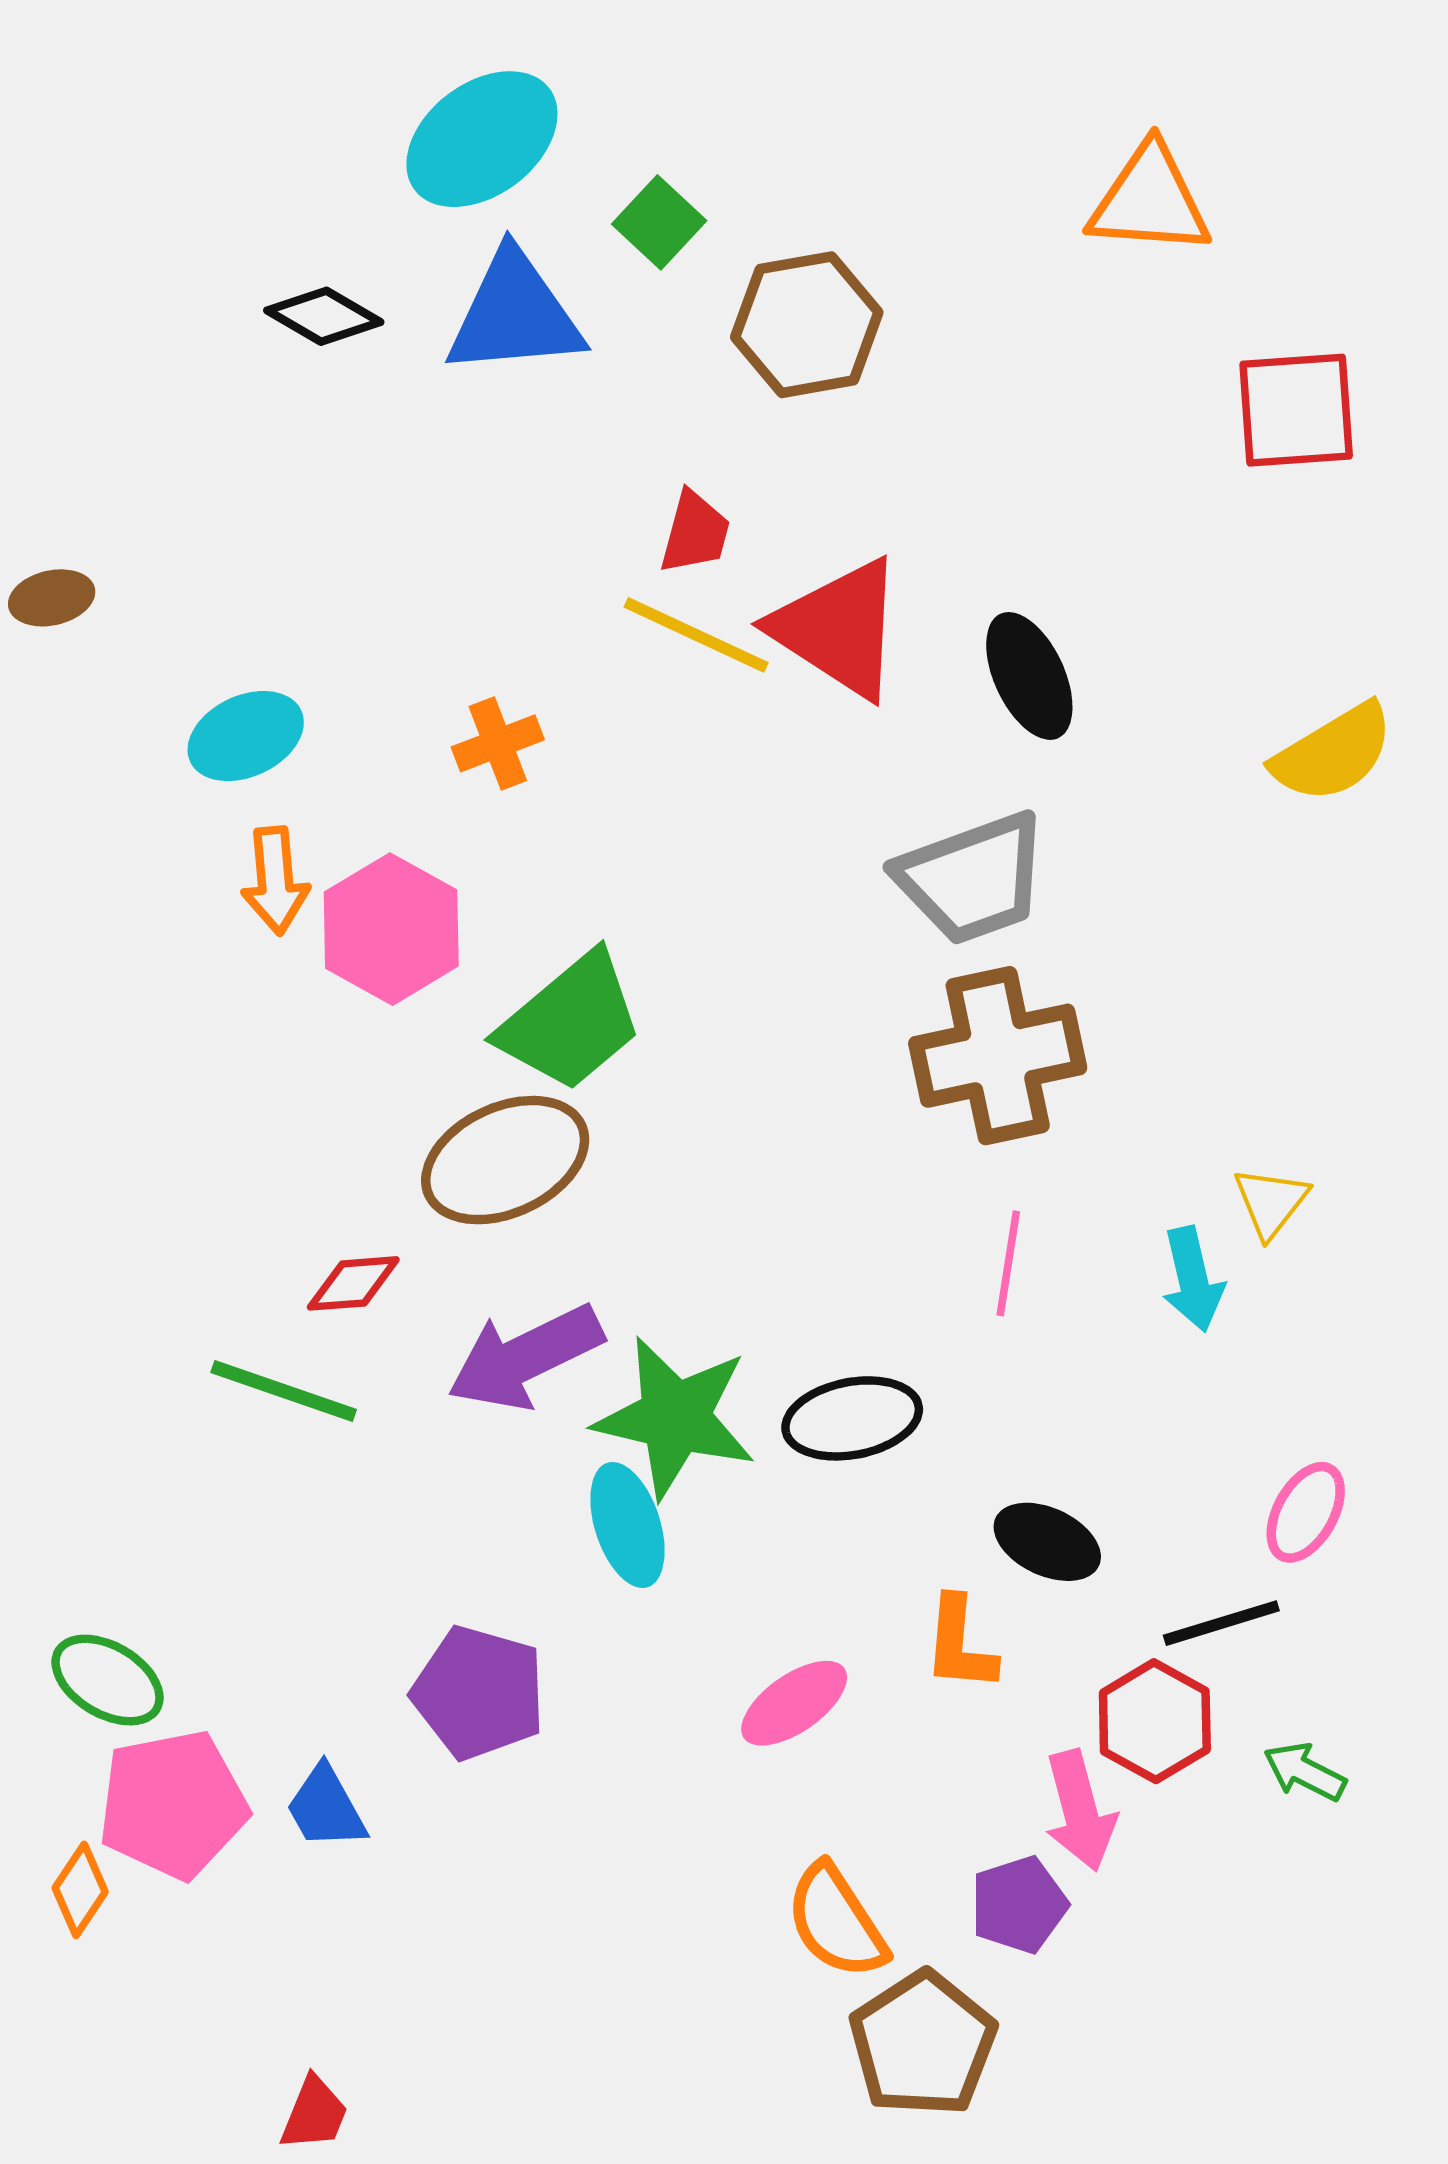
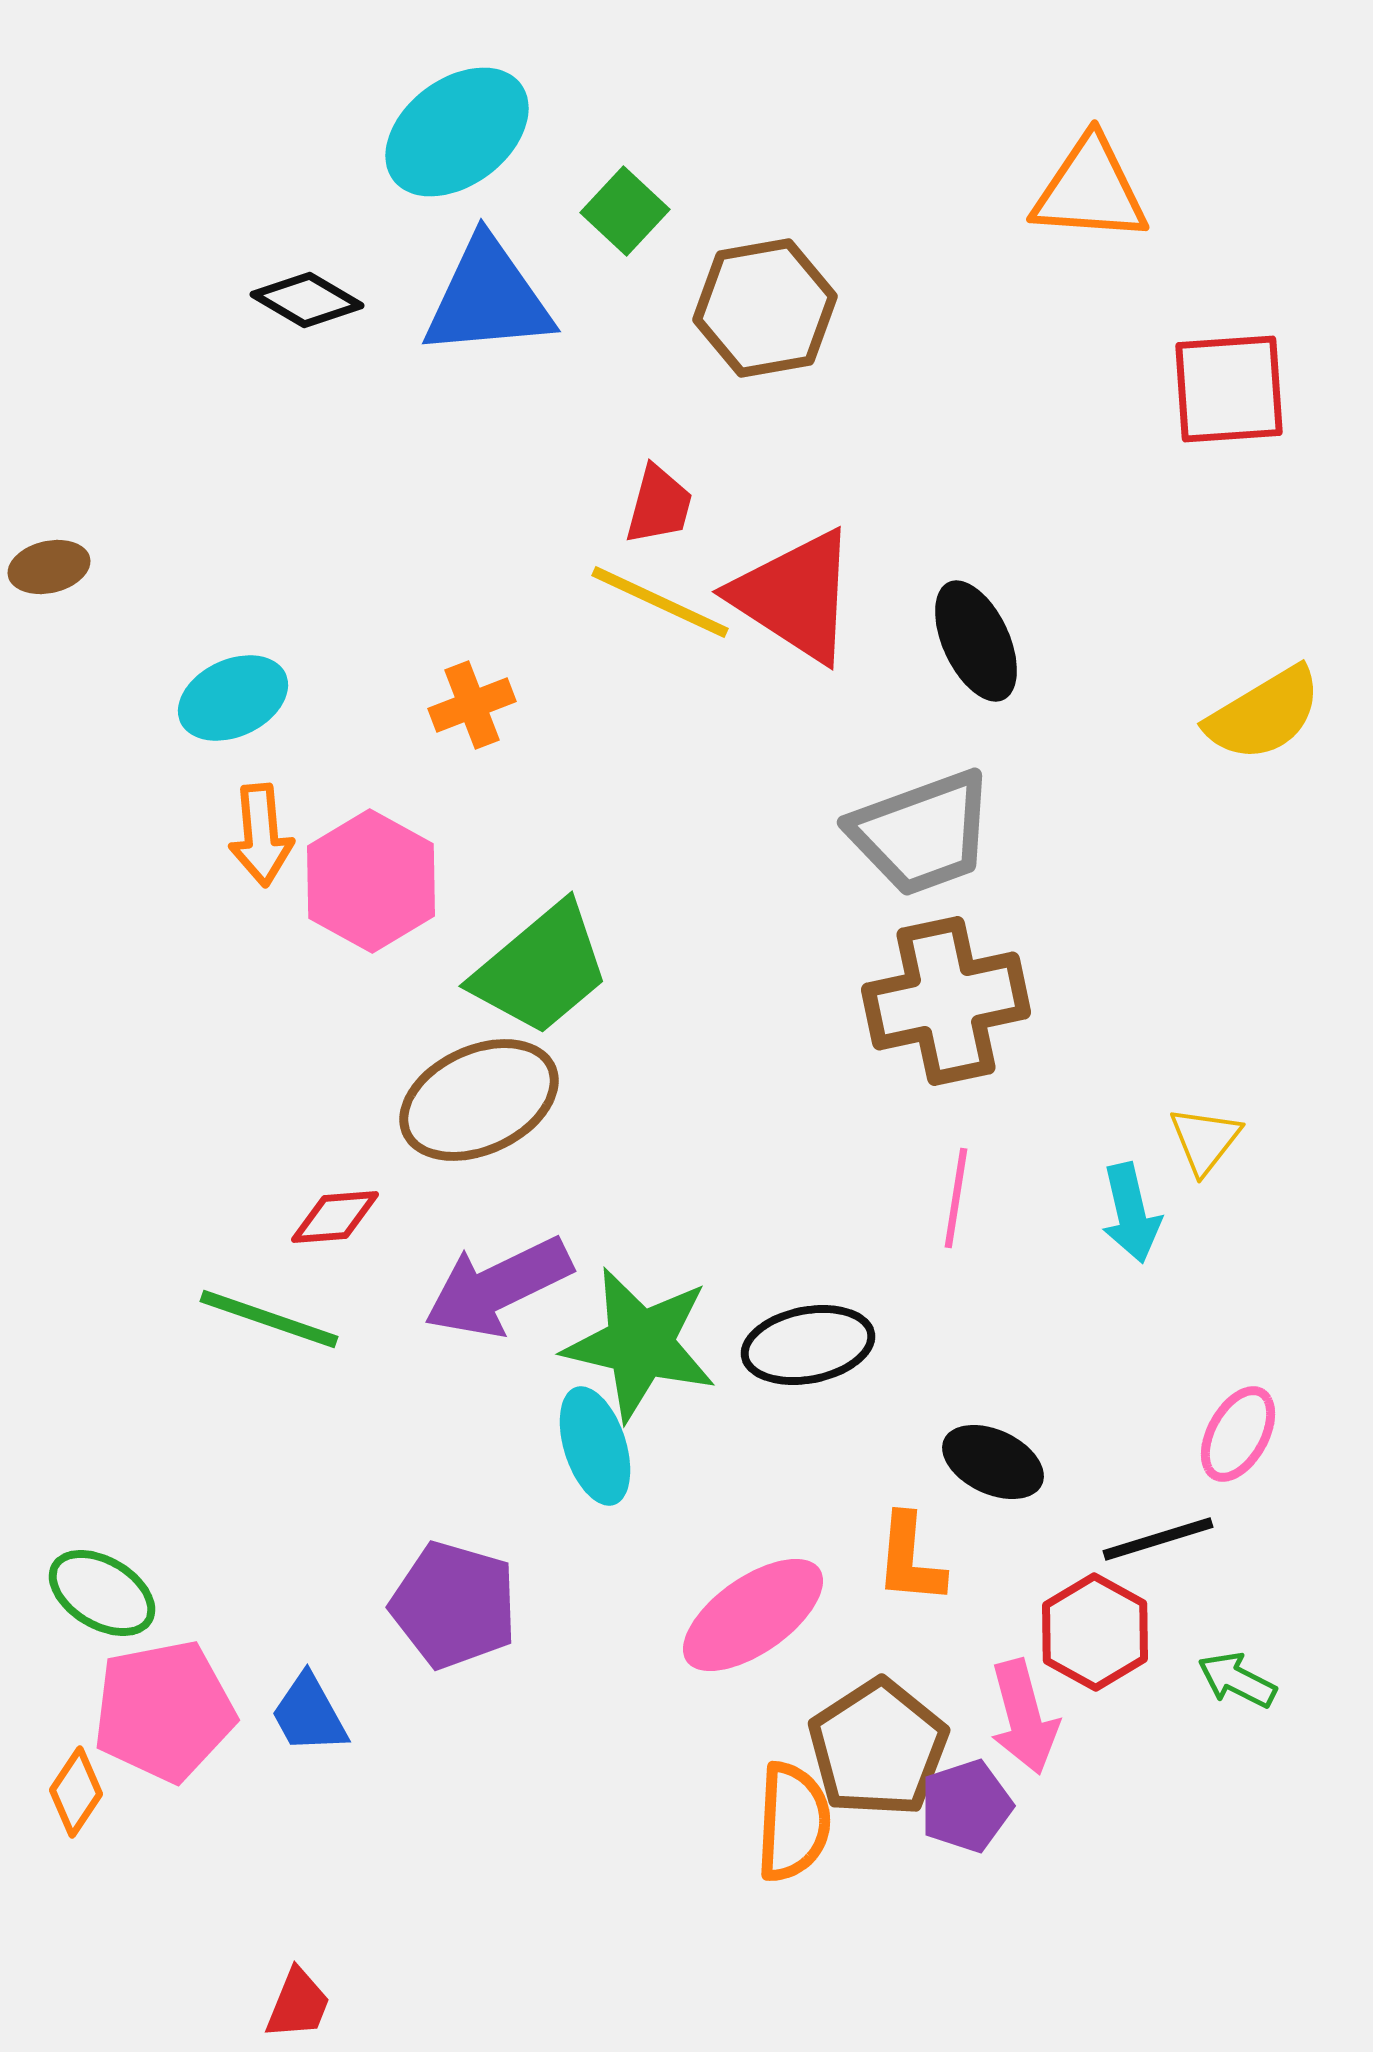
pink ellipse: (794, 1703) -> (753, 1615), size x1.4
orange semicircle: (836, 1922) -> (793, 1822), turned -144
brown pentagon: (923, 2044) -> (878, 1748), moved

